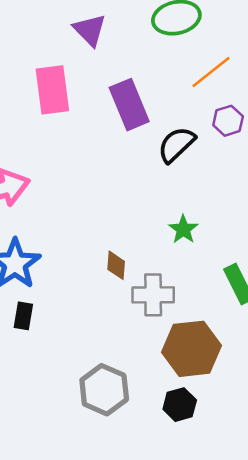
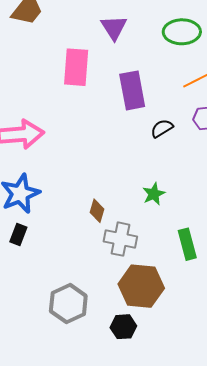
black semicircle: (176, 145) -> (162, 128), size x0.7

